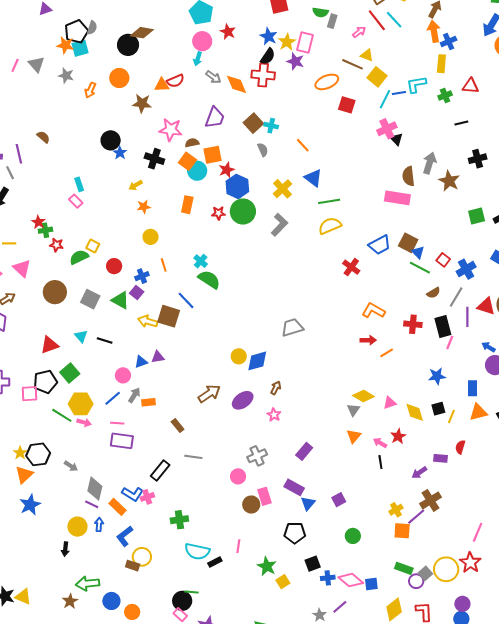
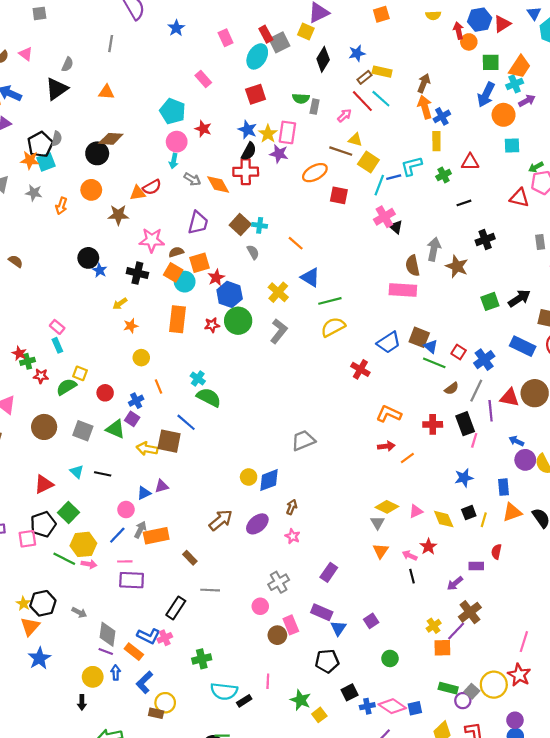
cyan rectangle: (79, 184) -> (57, 345), moved
orange rectangle: (187, 205) -> (178, 319), size x1.4
orange rectangle: (148, 402) -> (156, 536), size x1.6

